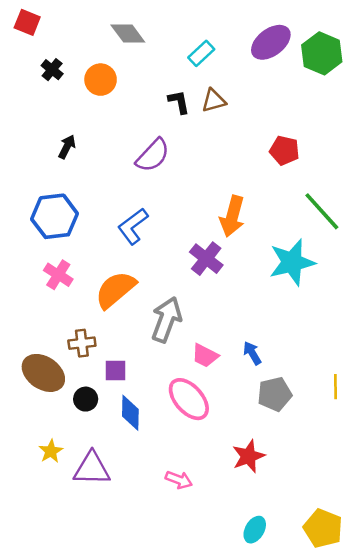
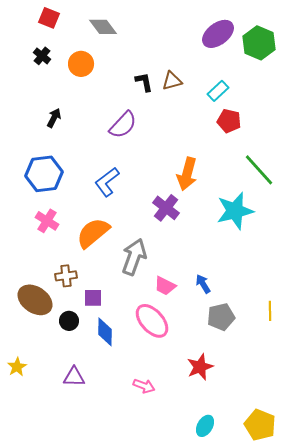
red square: (27, 22) -> (49, 18), moved
cyan rectangle: (201, 53) -> (218, 91), moved
yellow star: (51, 451) -> (17, 367), moved
purple triangle: (92, 469) -> (74, 377), size x0.7

